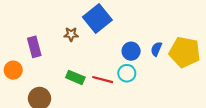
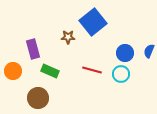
green rectangle: (75, 77) -> (50, 71), moved
red line: (103, 80) -> (92, 70), moved

